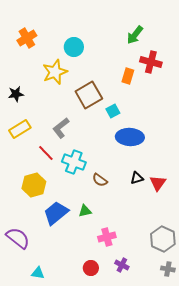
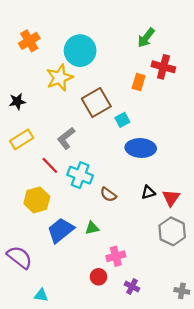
cyan circle: (74, 47) -> (80, 51), size x1.5
gray hexagon: (163, 239) -> (172, 231), moved
red circle: (91, 268) -> (98, 277), moved

